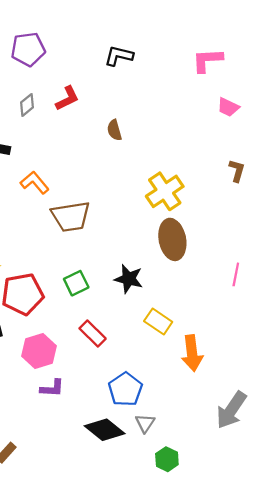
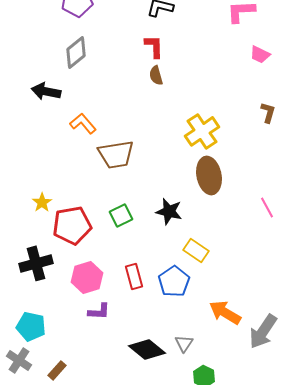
red L-shape: (67, 98) -> (154, 46), moved, turned -65
gray diamond: (27, 105) -> (76, 52), size x1.5
pink line: (236, 274) -> (267, 207), turned -40
red rectangle: (93, 333) -> (134, 276), moved, turned 30
orange arrow: (192, 353) -> (225, 312), moved, turned 128
blue pentagon: (125, 389) -> (174, 281), moved

